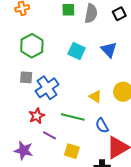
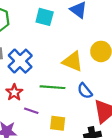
yellow triangle: (95, 97) -> (73, 62), size x1.5

